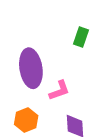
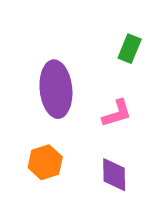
pink L-shape: (59, 90) -> (117, 113), moved

